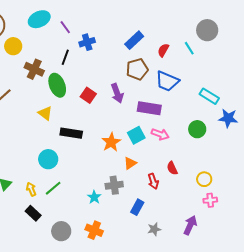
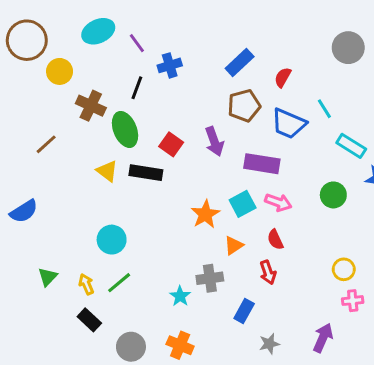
cyan line: (189, 48) -> (324, 109), moved
black rectangle: (71, 133) -> (146, 173), moved
red semicircle: (172, 168) -> (275, 240), moved

